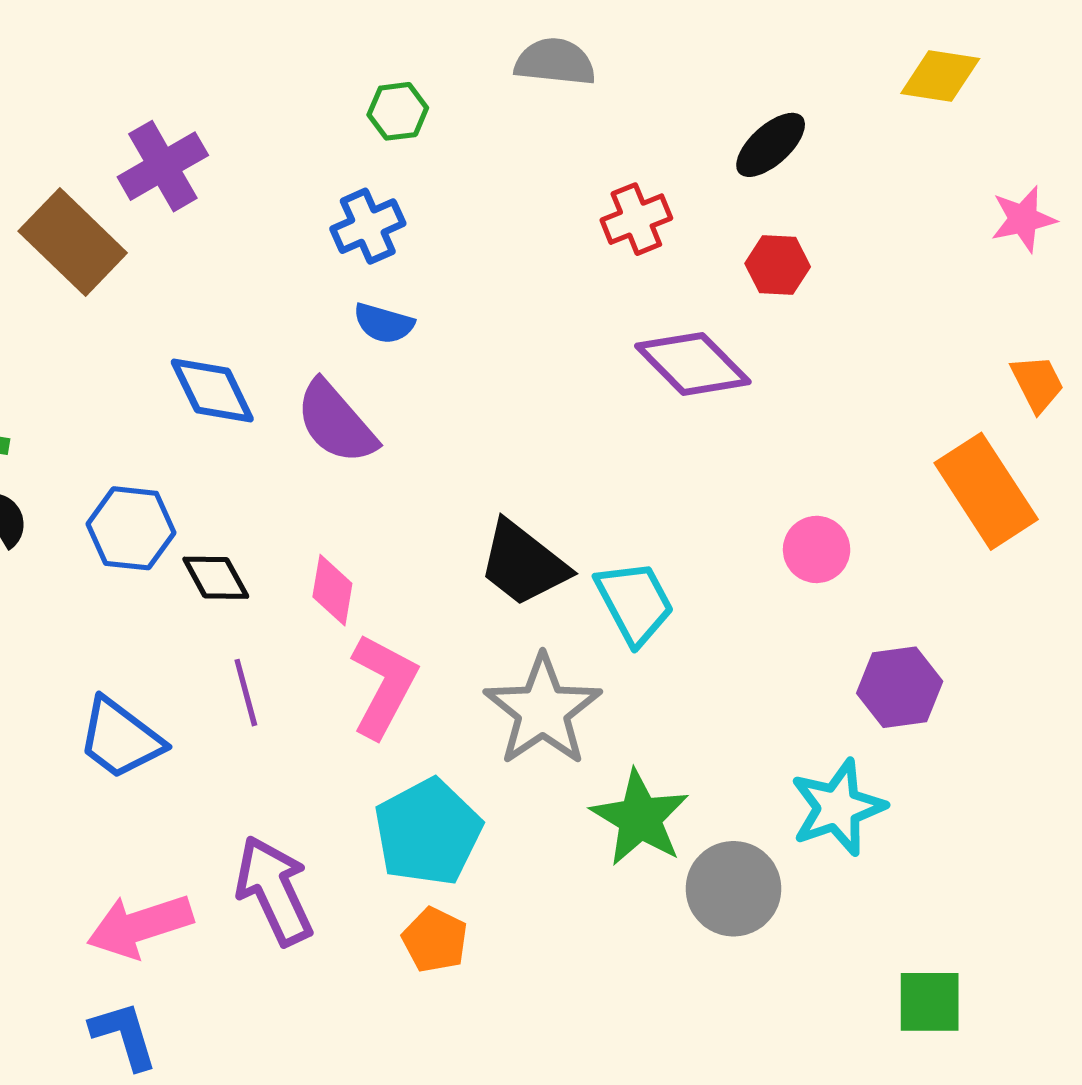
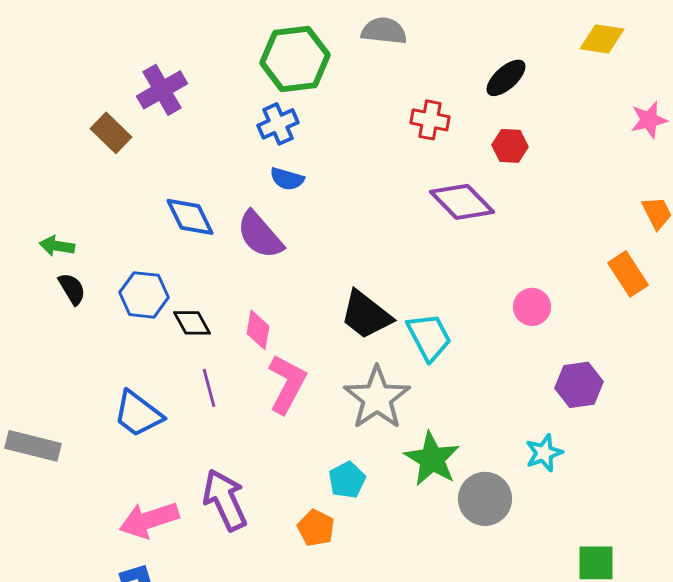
green hexagon: (398, 111) -> (295, 59), size x2.0
red cross: (636, 219) -> (430, 120), turned 33
brown rectangle: (73, 242) -> (111, 133), size x0.7
orange rectangle: (986, 491) -> (628, 274), size x0.7
cyan star: (838, 807) -> (544, 453), size x0.7
cyan pentagon: (428, 832) -> (347, 480), moved, size x0.6

